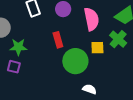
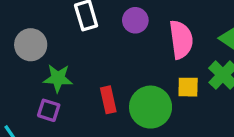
red rectangle: (58, 40) -> (108, 100), moved

